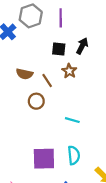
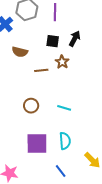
brown semicircle: (24, 74) -> (20, 52), moved
brown line: (47, 80) -> (41, 70), turned -64
brown circle: (36, 101) -> (31, 106), moved

